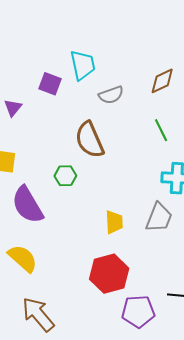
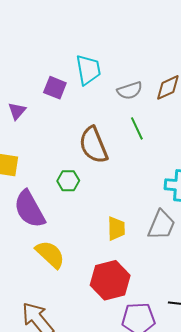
gray semicircle: (111, 95) -> (130, 91), moved
green line: (161, 130) -> (137, 128), moved
yellow semicircle: (23, 258) -> (50, 254), moved

